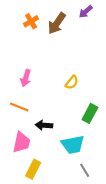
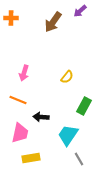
orange cross: (31, 21) -> (11, 18), moved, turned 32
cyan trapezoid: (73, 145) -> (68, 135), turned 135
yellow rectangle: (33, 169) -> (31, 158), turned 54

